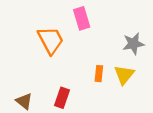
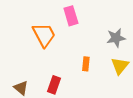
yellow triangle: (124, 75) -> (120, 66), moved

